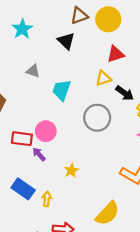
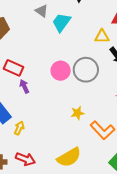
cyan trapezoid: (62, 90) -> (61, 22), moved
pink circle: (46, 131) -> (61, 71), moved
yellow star: (71, 170) -> (77, 113), moved

